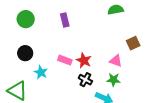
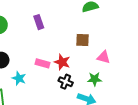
brown square: (133, 43) -> (83, 40), moved, turned 32
pink triangle: (116, 61) -> (104, 57), moved

